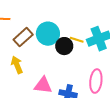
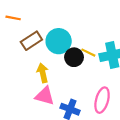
yellow arrow: (17, 65) -> (43, 73), moved

